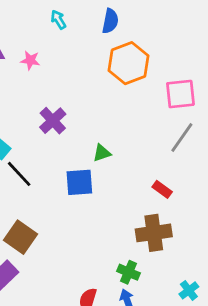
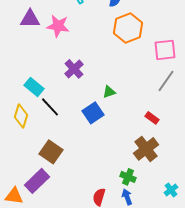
pink star: (30, 60) -> (58, 26), size x1.6
blue square: (79, 182) -> (93, 113), turned -30
brown cross: (154, 233) -> (146, 149), turned -30

